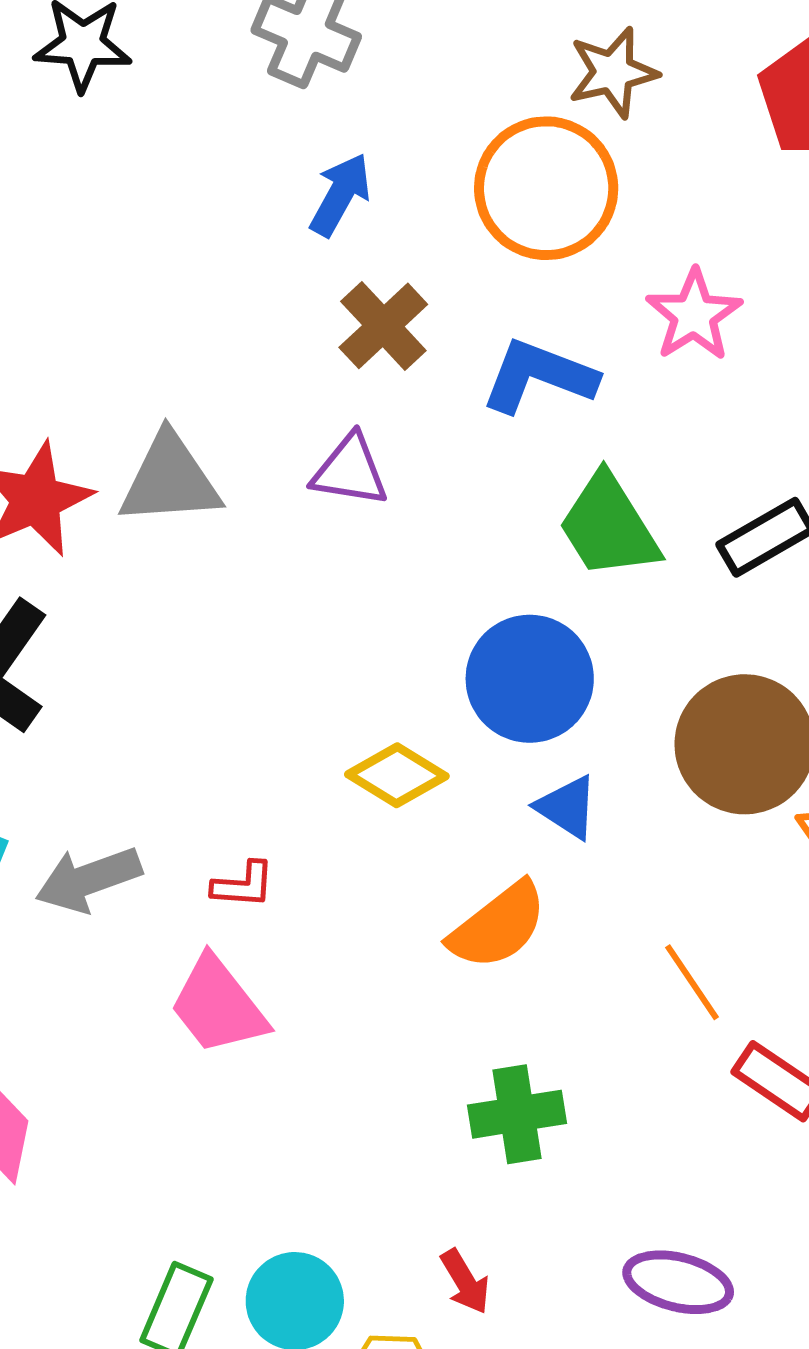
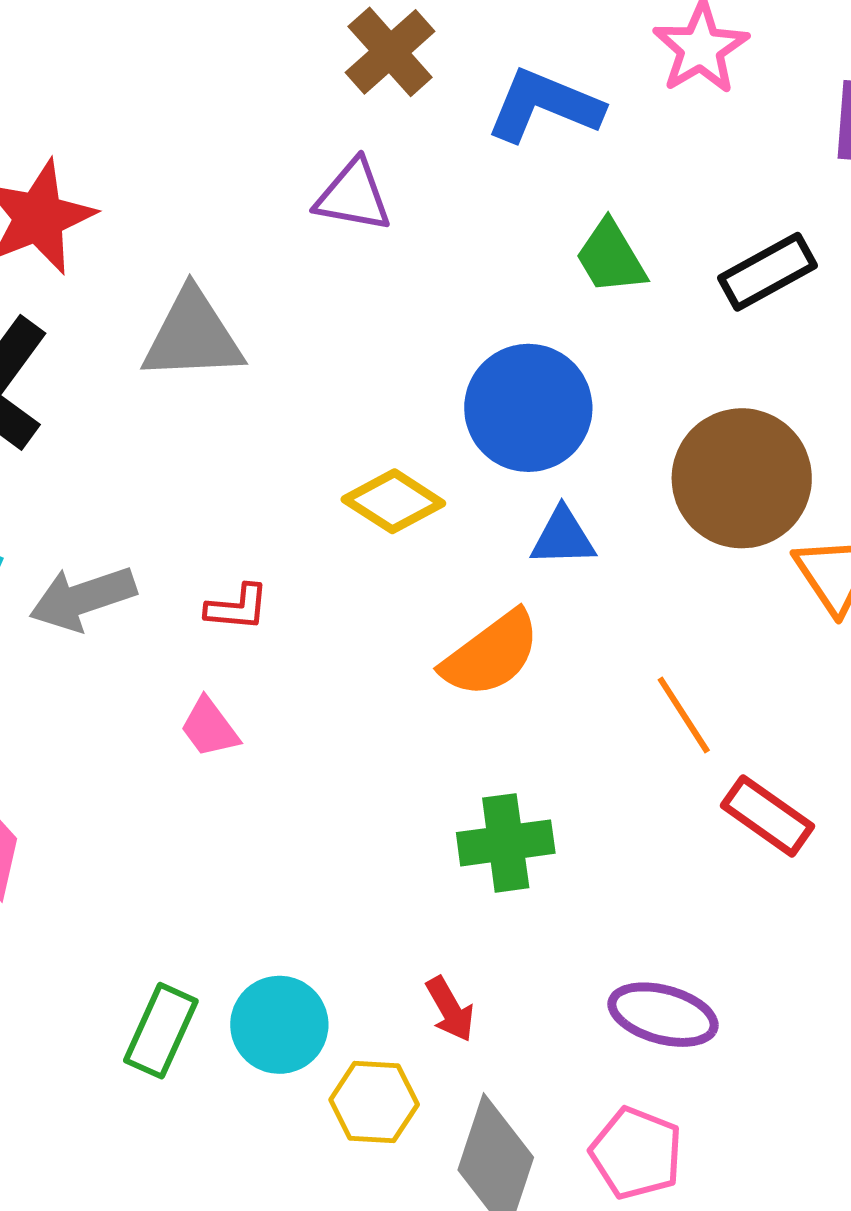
gray triangle: (170, 480) -> (193, 336), moved
green trapezoid: (609, 526) -> (611, 257), size x0.7
blue triangle: (567, 807) -> (563, 537), turned -36
pink trapezoid: (218, 1006) -> (209, 728), size x0.6

